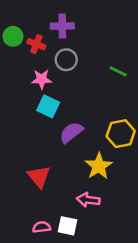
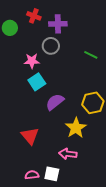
purple cross: (62, 26) -> (58, 24), moved
red cross: (36, 44) -> (34, 16), moved
cyan square: (48, 106) -> (37, 82), turned 30

